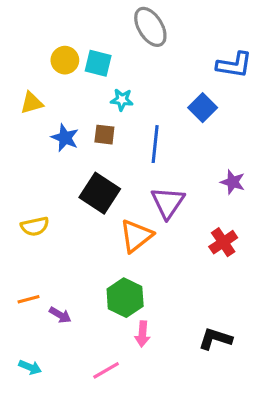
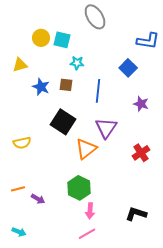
purple star: (233, 182) -> (141, 104), moved
pink line: (106, 370) -> (87, 234), moved

